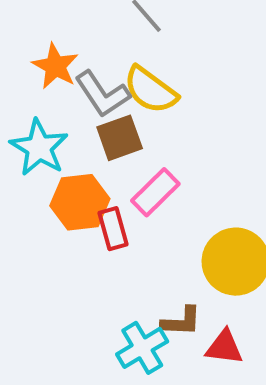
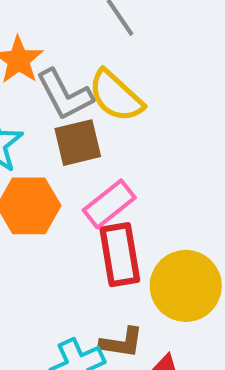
red rectangle: (113, 229) -> (120, 255), moved, size x1.4

